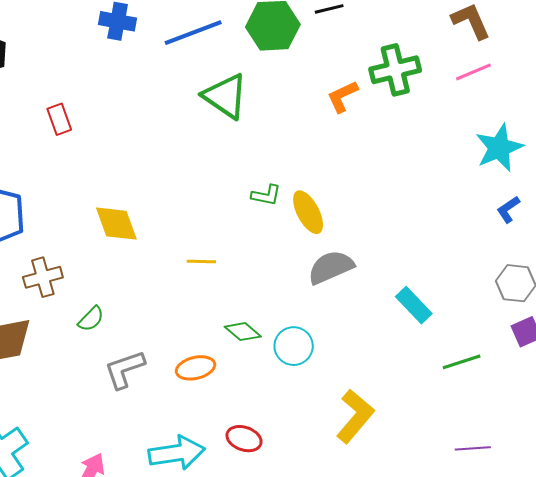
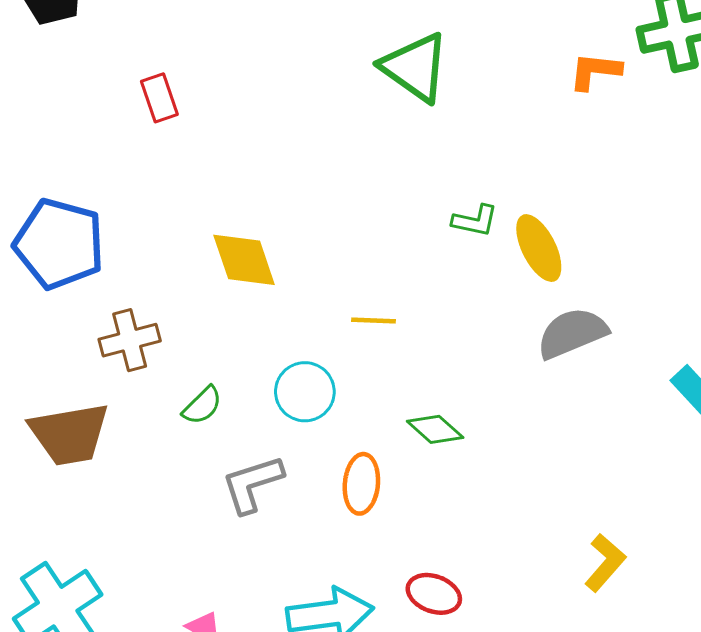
orange L-shape: (342, 96) -> (595, 71), turned 30
cyan circle: (294, 346) -> (305, 392), moved
orange ellipse: (196, 368) -> (361, 484), turned -72
yellow L-shape: (355, 416) -> (605, 563), size x0.7

